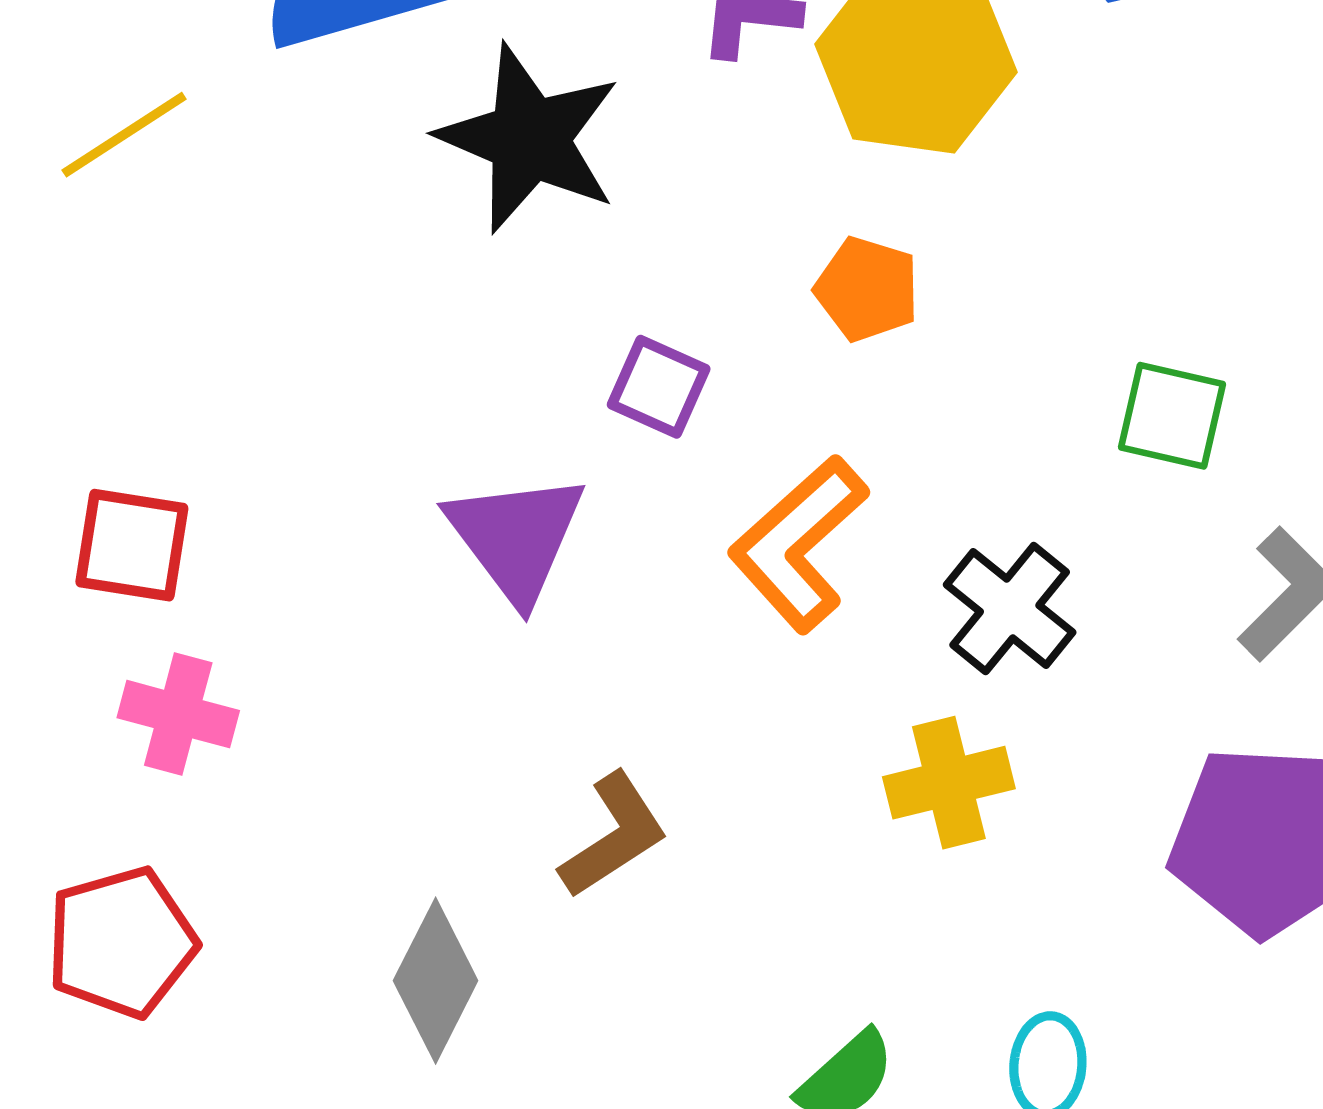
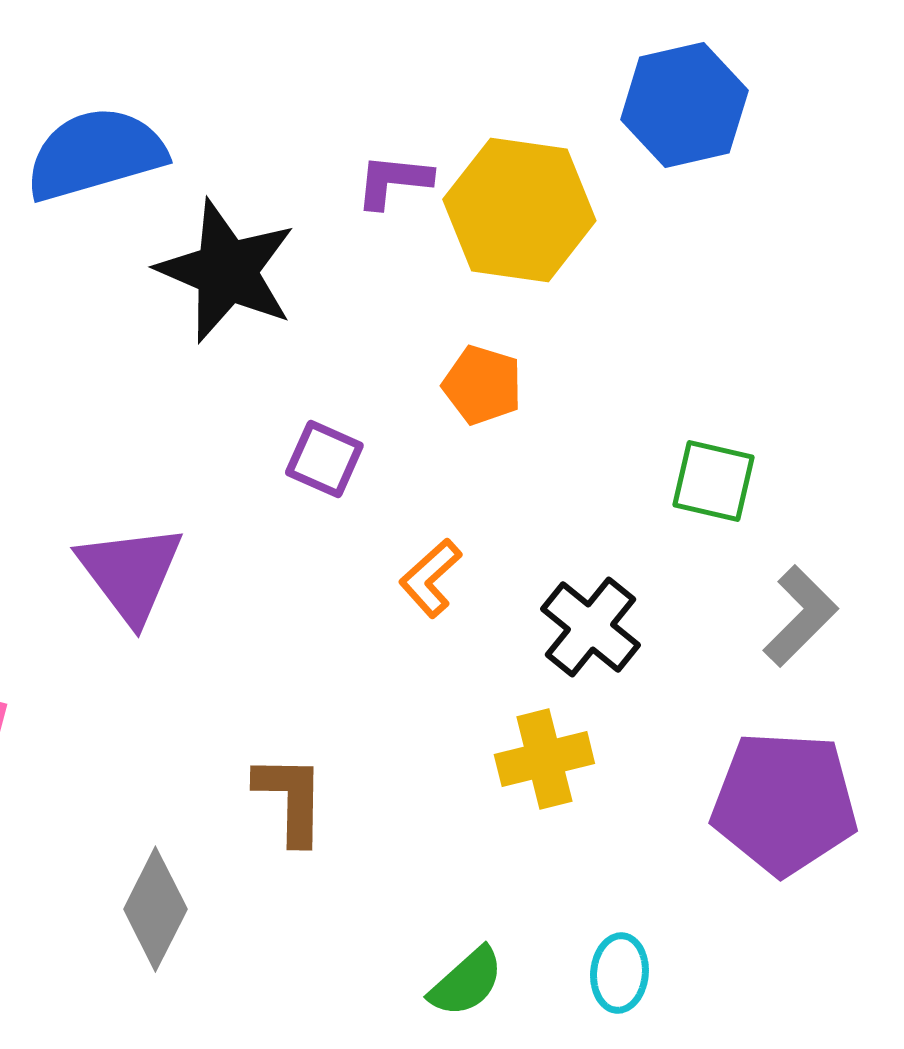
purple triangle: (516, 537) -> (130, 573), moved
orange L-shape: (798, 544) -> (430, 578), size x0.6
brown L-shape: (614, 835) -> (290, 799), turned -56

